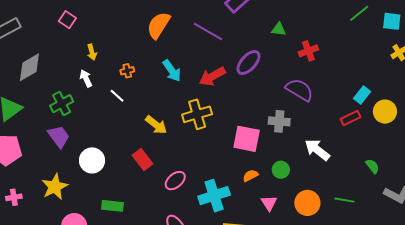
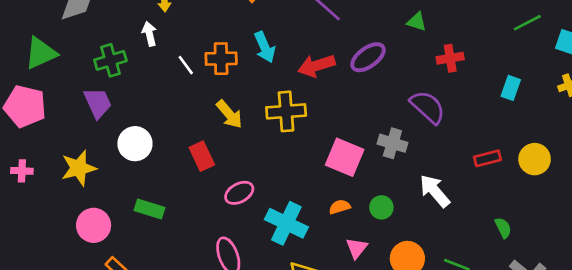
orange cross: (127, 71) -> (221, 59), moved, size x1.6
cyan rectangle: (362, 95) -> (511, 88), moved, turned -30
cyan cross: (214, 196) -> (286, 223), turned 32

